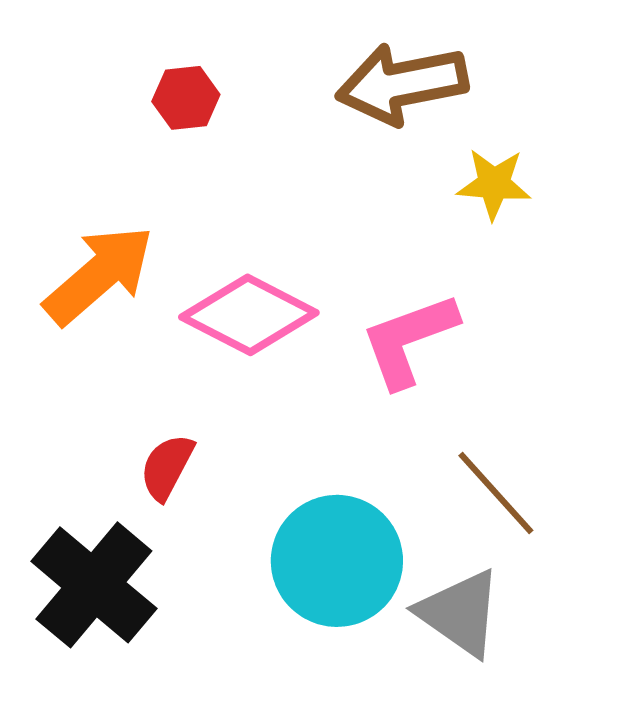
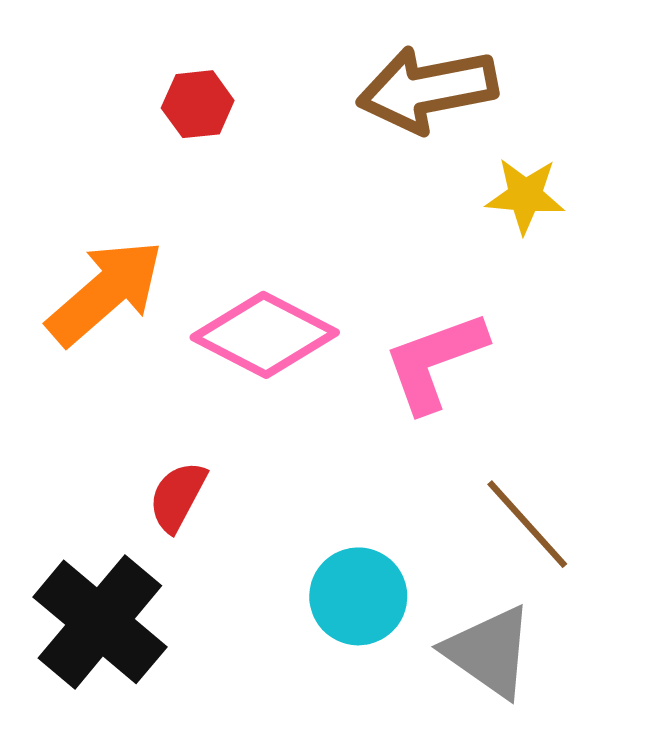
cyan circle: (337, 561) -> (358, 596), size x0.7

